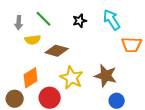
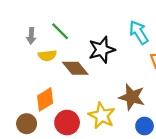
black star: (80, 21) -> (102, 50), moved, size x1.6
brown diamond: (57, 51) -> (75, 68), turned 35
yellow star: (72, 78) -> (102, 116), moved

